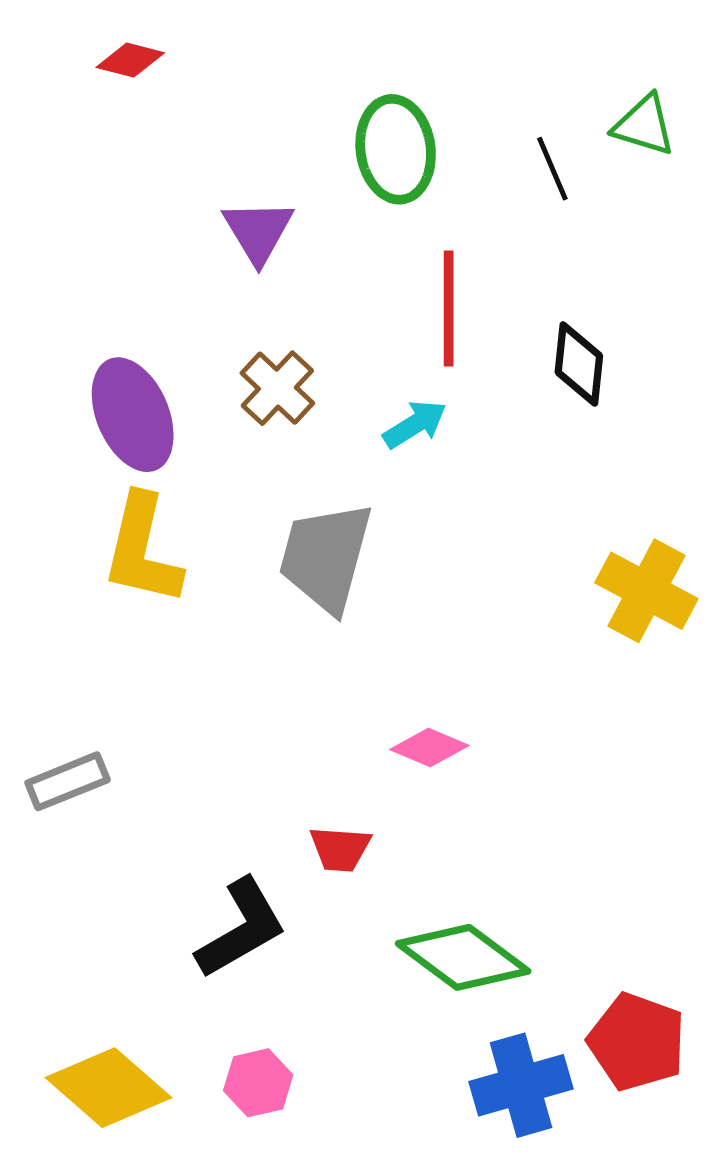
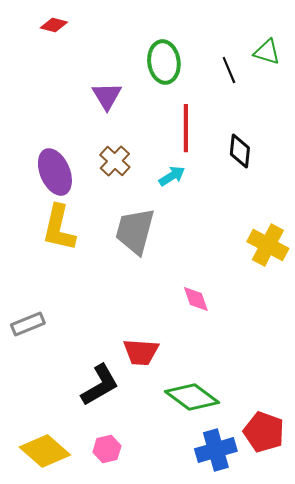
pink diamond: (429, 748) -> (196, 299), moved, turned 48
red trapezoid: (340, 849) -> (141, 352), size x1.4

